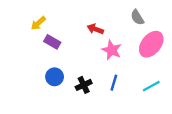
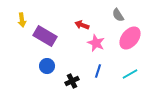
yellow arrow: (38, 23) -> (22, 20), moved, turned -56
purple rectangle: (52, 42) -> (45, 36), size x1.6
black cross: (84, 85) -> (72, 81), moved

